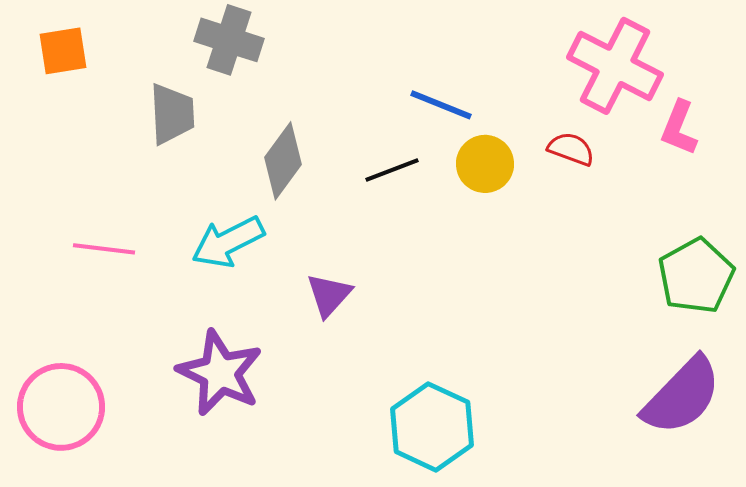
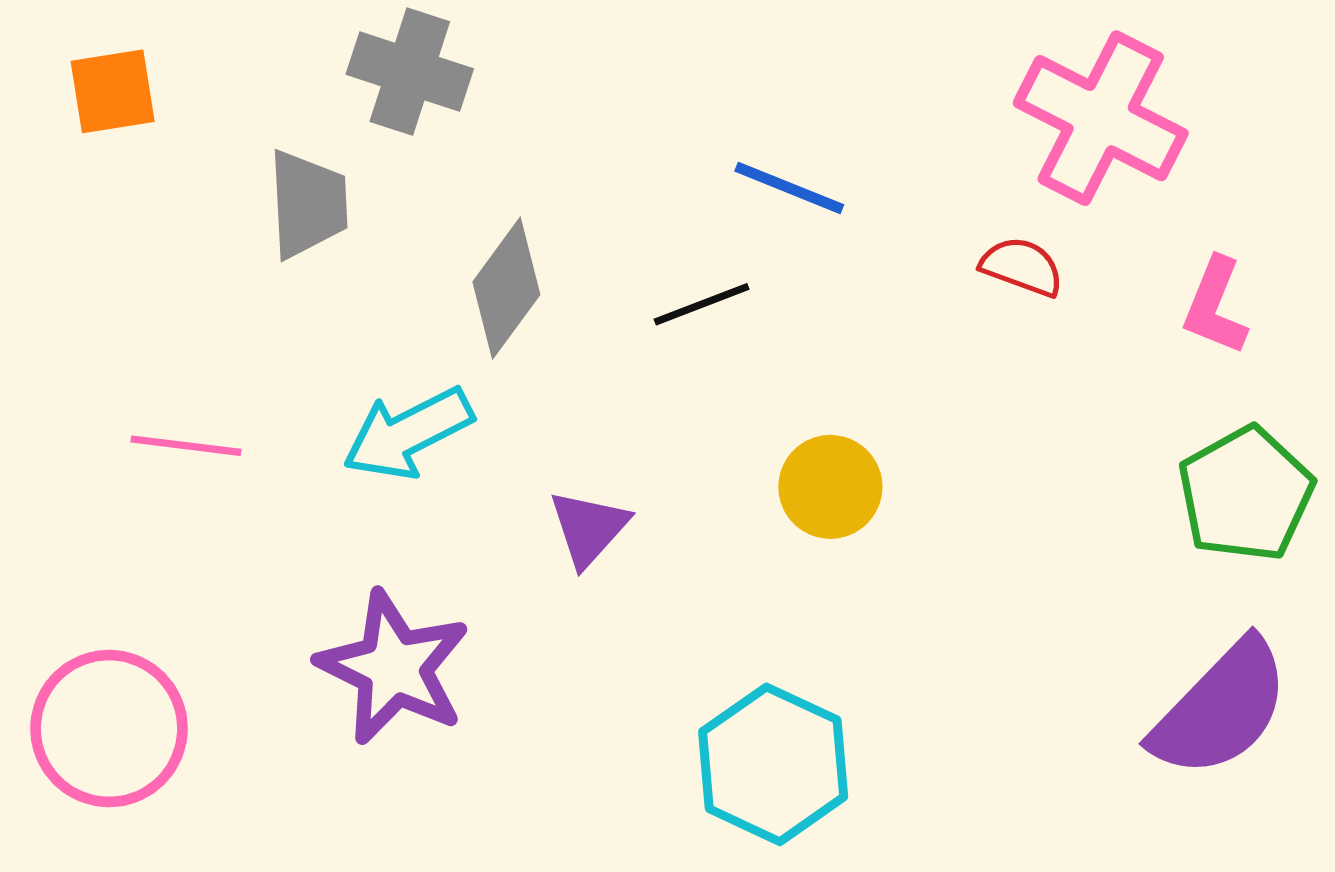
pink L-shape: (679, 128) -> (1215, 306), moved
yellow circle: (485, 164) -> (830, 487), moved

